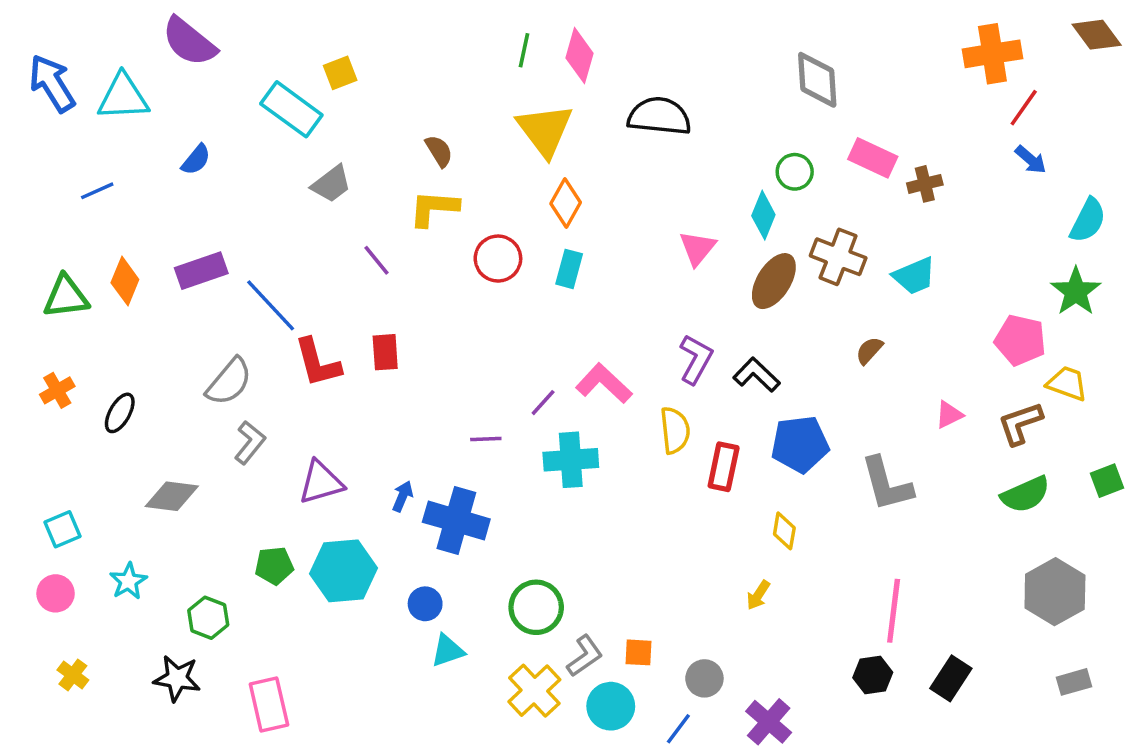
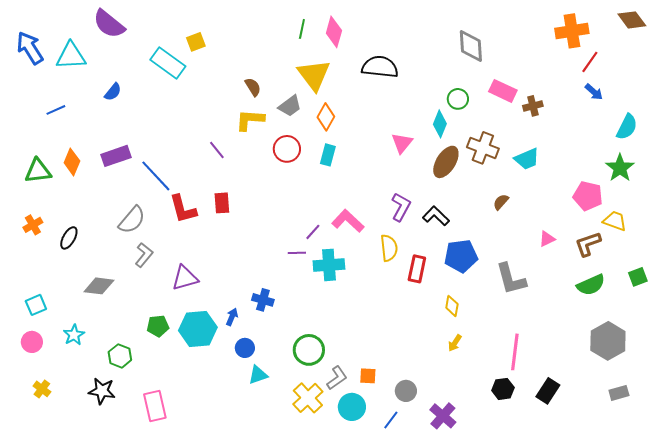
gray trapezoid: (331, 184) -> (290, 106), moved
purple line: (486, 439) -> (297, 253), moved
blue arrow: (403, 496) -> (232, 317), moved
blue cross: (456, 521) -> (263, 300), size x0.6
yellow arrow: (758, 595) -> (455, 343), moved

